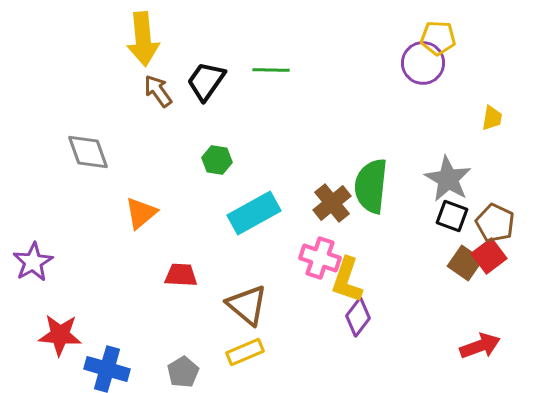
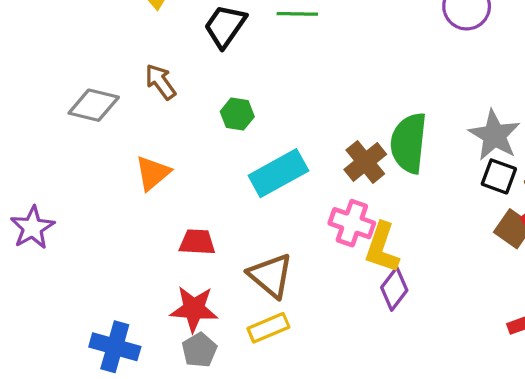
brown arrow: (158, 91) -> (160, 82), moved
gray diamond: (88, 152) -> (94, 105), turned -57
red star: (60, 335) -> (194, 309), moved

